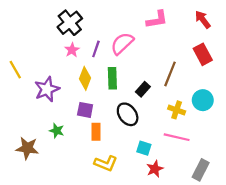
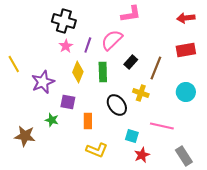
pink L-shape: (157, 19) -> (131, 14), moved
red arrow: (203, 19) -> (186, 18), turned -60
black cross: (70, 23) -> (64, 21), turned -35
red rectangle: (203, 54) -> (186, 50), turned -72
black rectangle: (143, 89) -> (131, 62), moved
purple square: (85, 110) -> (68, 102), moved
yellow cross: (177, 110) -> (141, 93), moved
gray rectangle: (201, 170) -> (184, 156), turned -60

